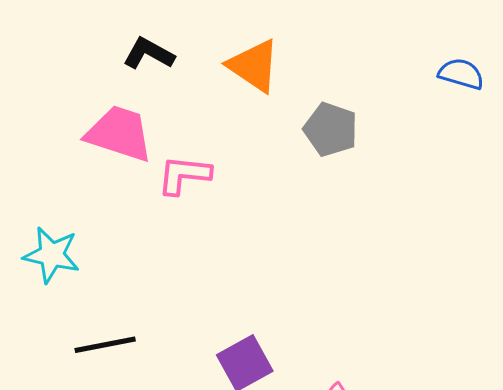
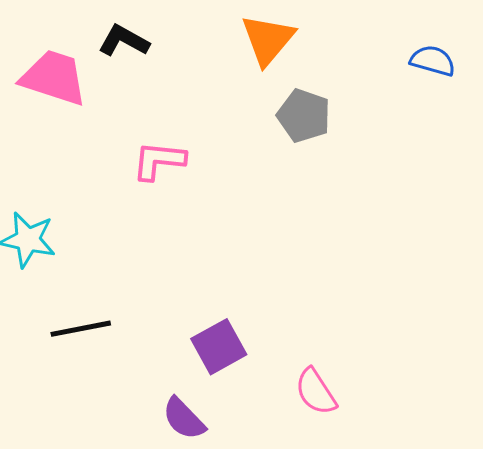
orange triangle: (254, 66) -> (268, 40), moved, turned 36
pink trapezoid: (119, 133) -> (54, 78), moved

